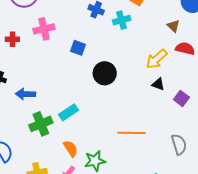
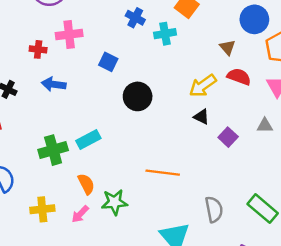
red cross: (12, 39) -> (38, 49), moved
blue arrow: (25, 94) -> (54, 84), moved
gray semicircle: (179, 144) -> (214, 209), moved

